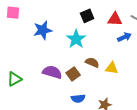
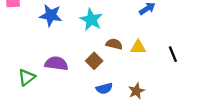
blue star: (43, 30) -> (51, 15), turned 30
purple semicircle: (52, 72) -> (56, 63), moved

